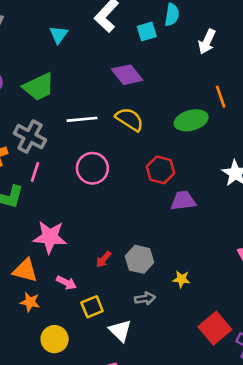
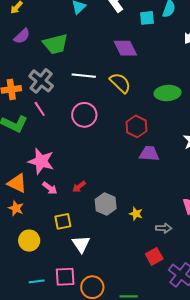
pink line: (35, 172) -> (40, 109), turned -63
gray hexagon: (139, 259) -> (106, 204), moved
pink arrow: (66, 283) -> (50, 188), moved
gray arrow: (145, 298) -> (164, 228), moved
red square: (215, 328) -> (154, 256), size x0.7

